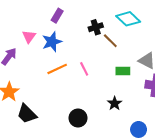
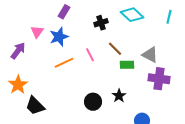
brown line: (110, 41) -> (115, 49), moved
pink line: (84, 69) -> (90, 55), moved
black circle: (78, 118) -> (93, 102), moved

